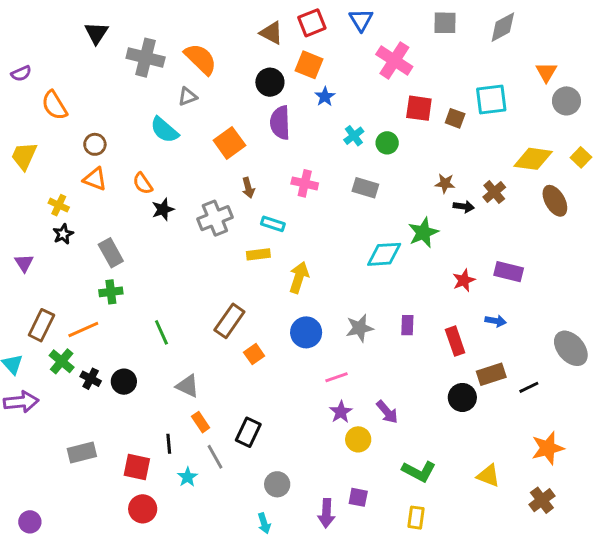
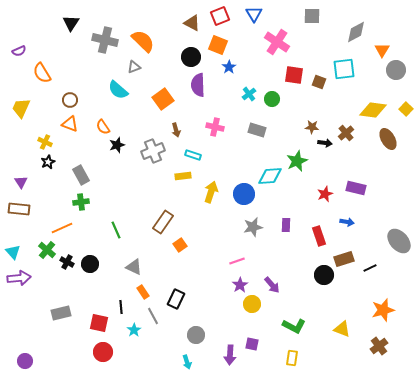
gray diamond: (503, 27) -> (356, 32), moved
brown rectangle: (41, 325) -> (19, 209), moved, turned 70
blue circle: (306, 332) -> (244, 194), moved

